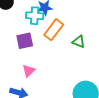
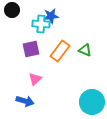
orange rectangle: (54, 30) -> (60, 51), moved

